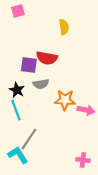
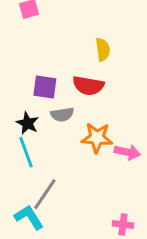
yellow semicircle: (64, 27) -> (103, 49), moved
red semicircle: (47, 58) -> (88, 86), moved

